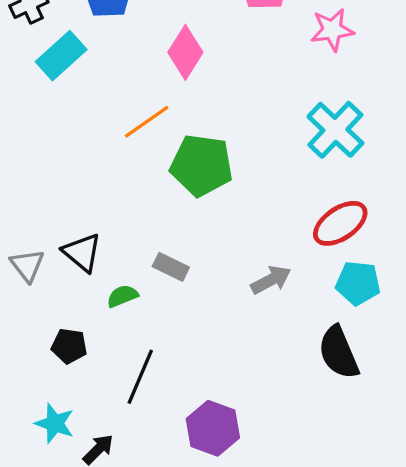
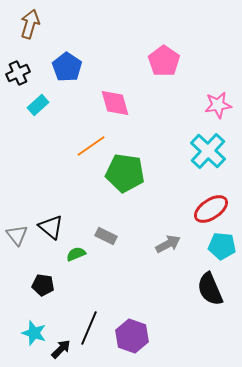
pink star: (332, 30) -> (218, 105), moved
pink diamond: (185, 52) -> (115, 103), turned -48
cyan rectangle: (61, 56) -> (38, 105), size x0.7
black line: (140, 377) -> (89, 328), moved

